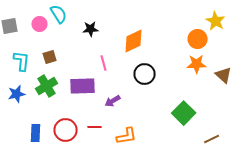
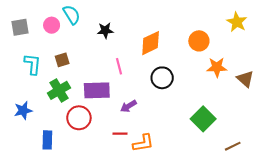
orange circle: (198, 39) -> (199, 41), moved
blue star: (17, 94) -> (23, 110), moved
red line: (95, 127) -> (120, 134), moved
red circle: (66, 130) -> (79, 118), moved

